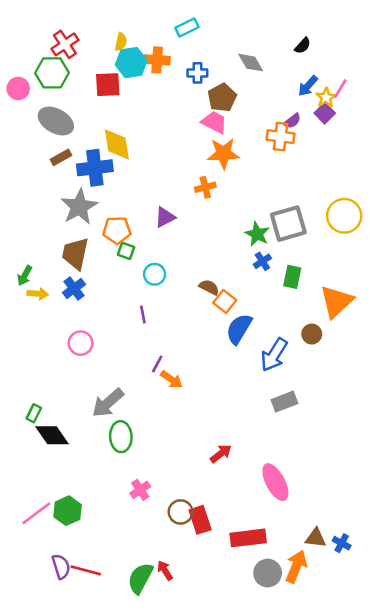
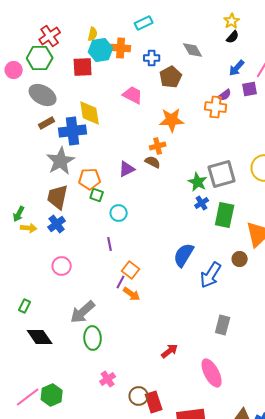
yellow star: (326, 98) -> (232, 21), moved
purple square: (325, 113) -> (250, 89), turned 35
pink trapezoid: (214, 122) -> (133, 95), moved
green rectangle: (292, 277) -> (225, 215), size x1.4
brown semicircle: (209, 287) -> (153, 162), moved
orange square: (225, 302) -> (131, 270), moved
gray rectangle: (284, 402) -> (223, 325), moved, turned -54
green rectangle: (34, 413) -> (25, 306), moved

